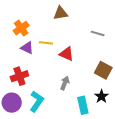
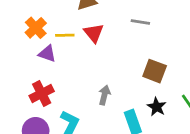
yellow line: (46, 43) -> (65, 35), moved
red triangle: (66, 54) -> (94, 33), moved, turned 35

